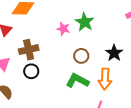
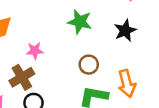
pink star: (63, 29) -> (35, 51), moved
black star: (114, 53) -> (125, 30), moved, turned 30

